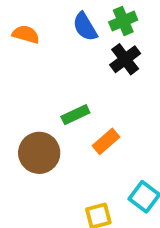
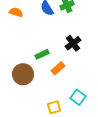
black cross: (125, 59) -> (73, 43), moved

